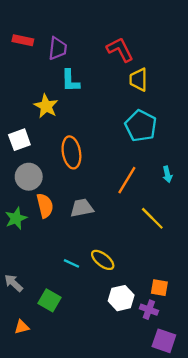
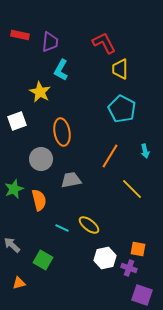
cyan L-shape: (70, 81) -> (61, 70), turned 30
gray circle: (29, 177) -> (41, 159), moved
orange semicircle: (45, 206) -> (39, 200), moved

